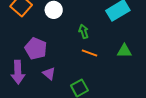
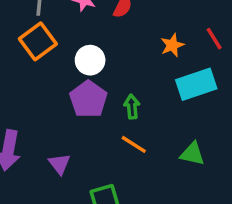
purple pentagon: (36, 49) -> (88, 99), moved

